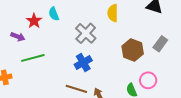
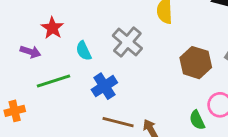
cyan semicircle: (54, 14) -> (84, 51), moved
blue cross: (83, 62) -> (104, 86), moved

